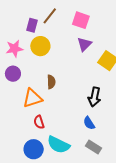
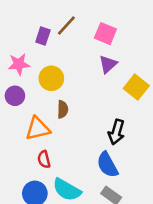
yellow circle: (40, 46) -> (51, 78), moved
blue semicircle: (89, 123) -> (107, 165), size x1.5

